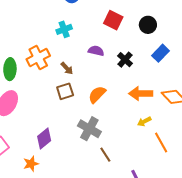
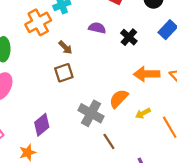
orange cross: (38, 58) -> (38, 22), moved
orange semicircle: (97, 95) -> (119, 99), moved
yellow arrow: (144, 121) -> (143, 113), moved

